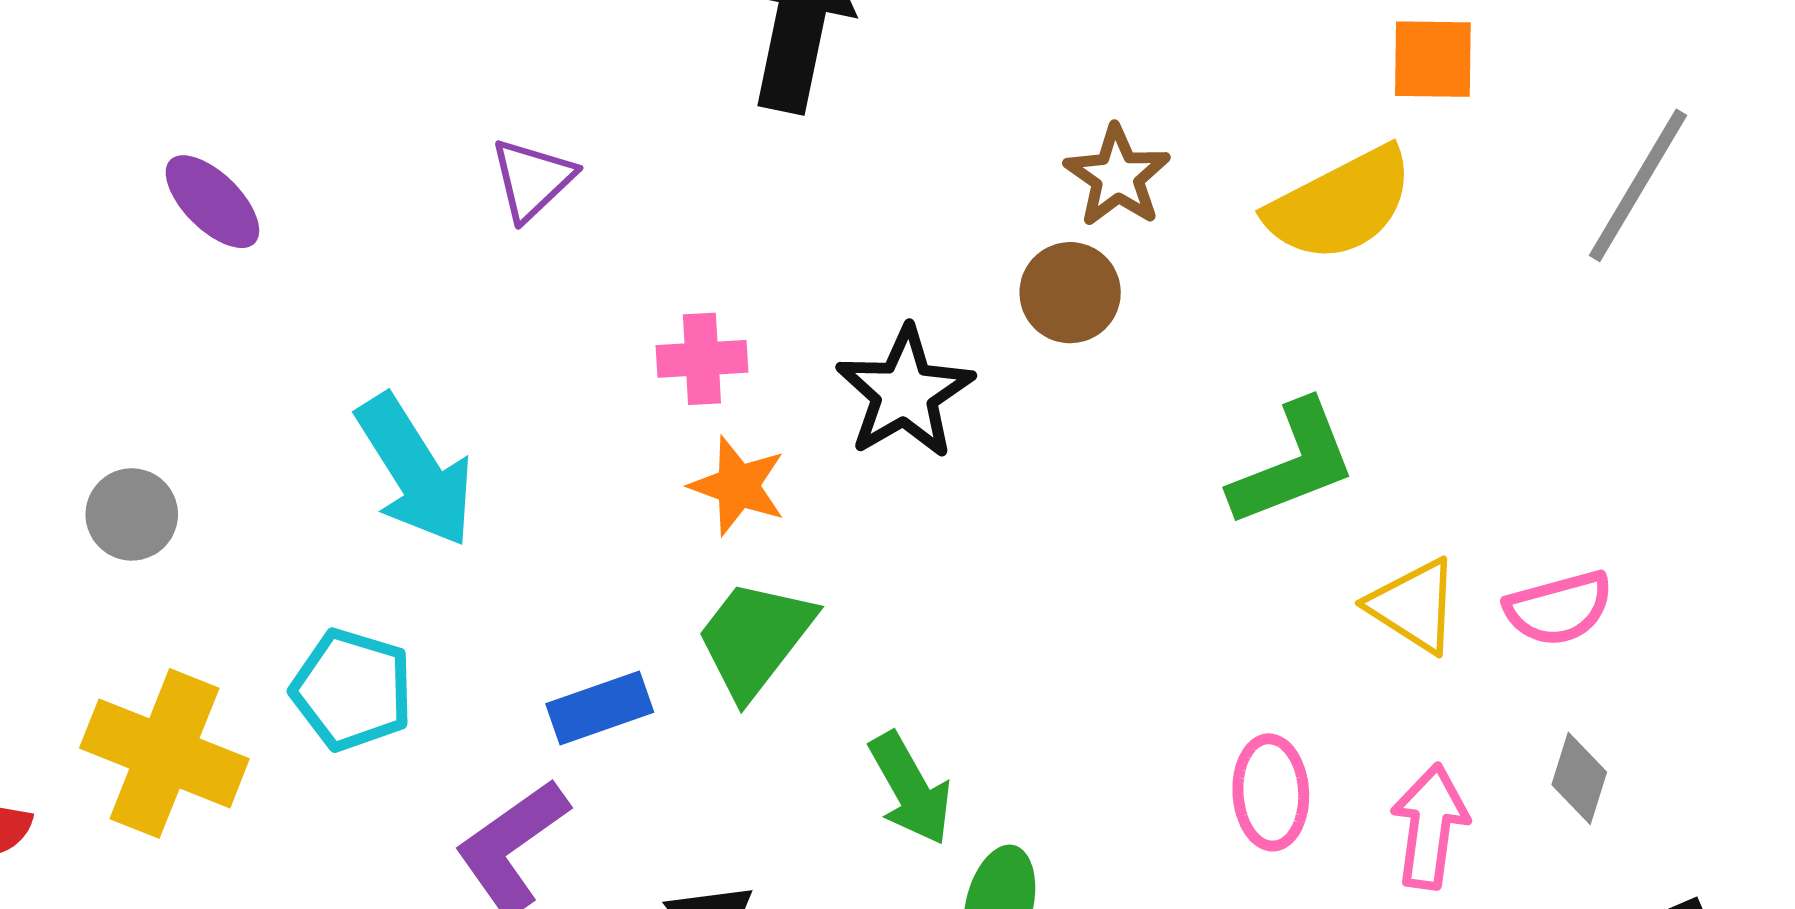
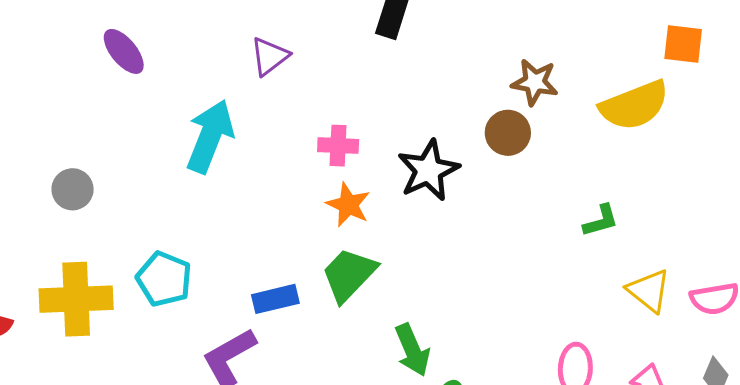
brown star: (1117, 176) -> (535, 82), turned -30
green L-shape: (1293, 464) -> (601, 221), size x0.6
cyan arrow: (415, 471) -> (210, 136), moved, turned -132
yellow cross: (164, 753) -> (76, 299), turned -30

